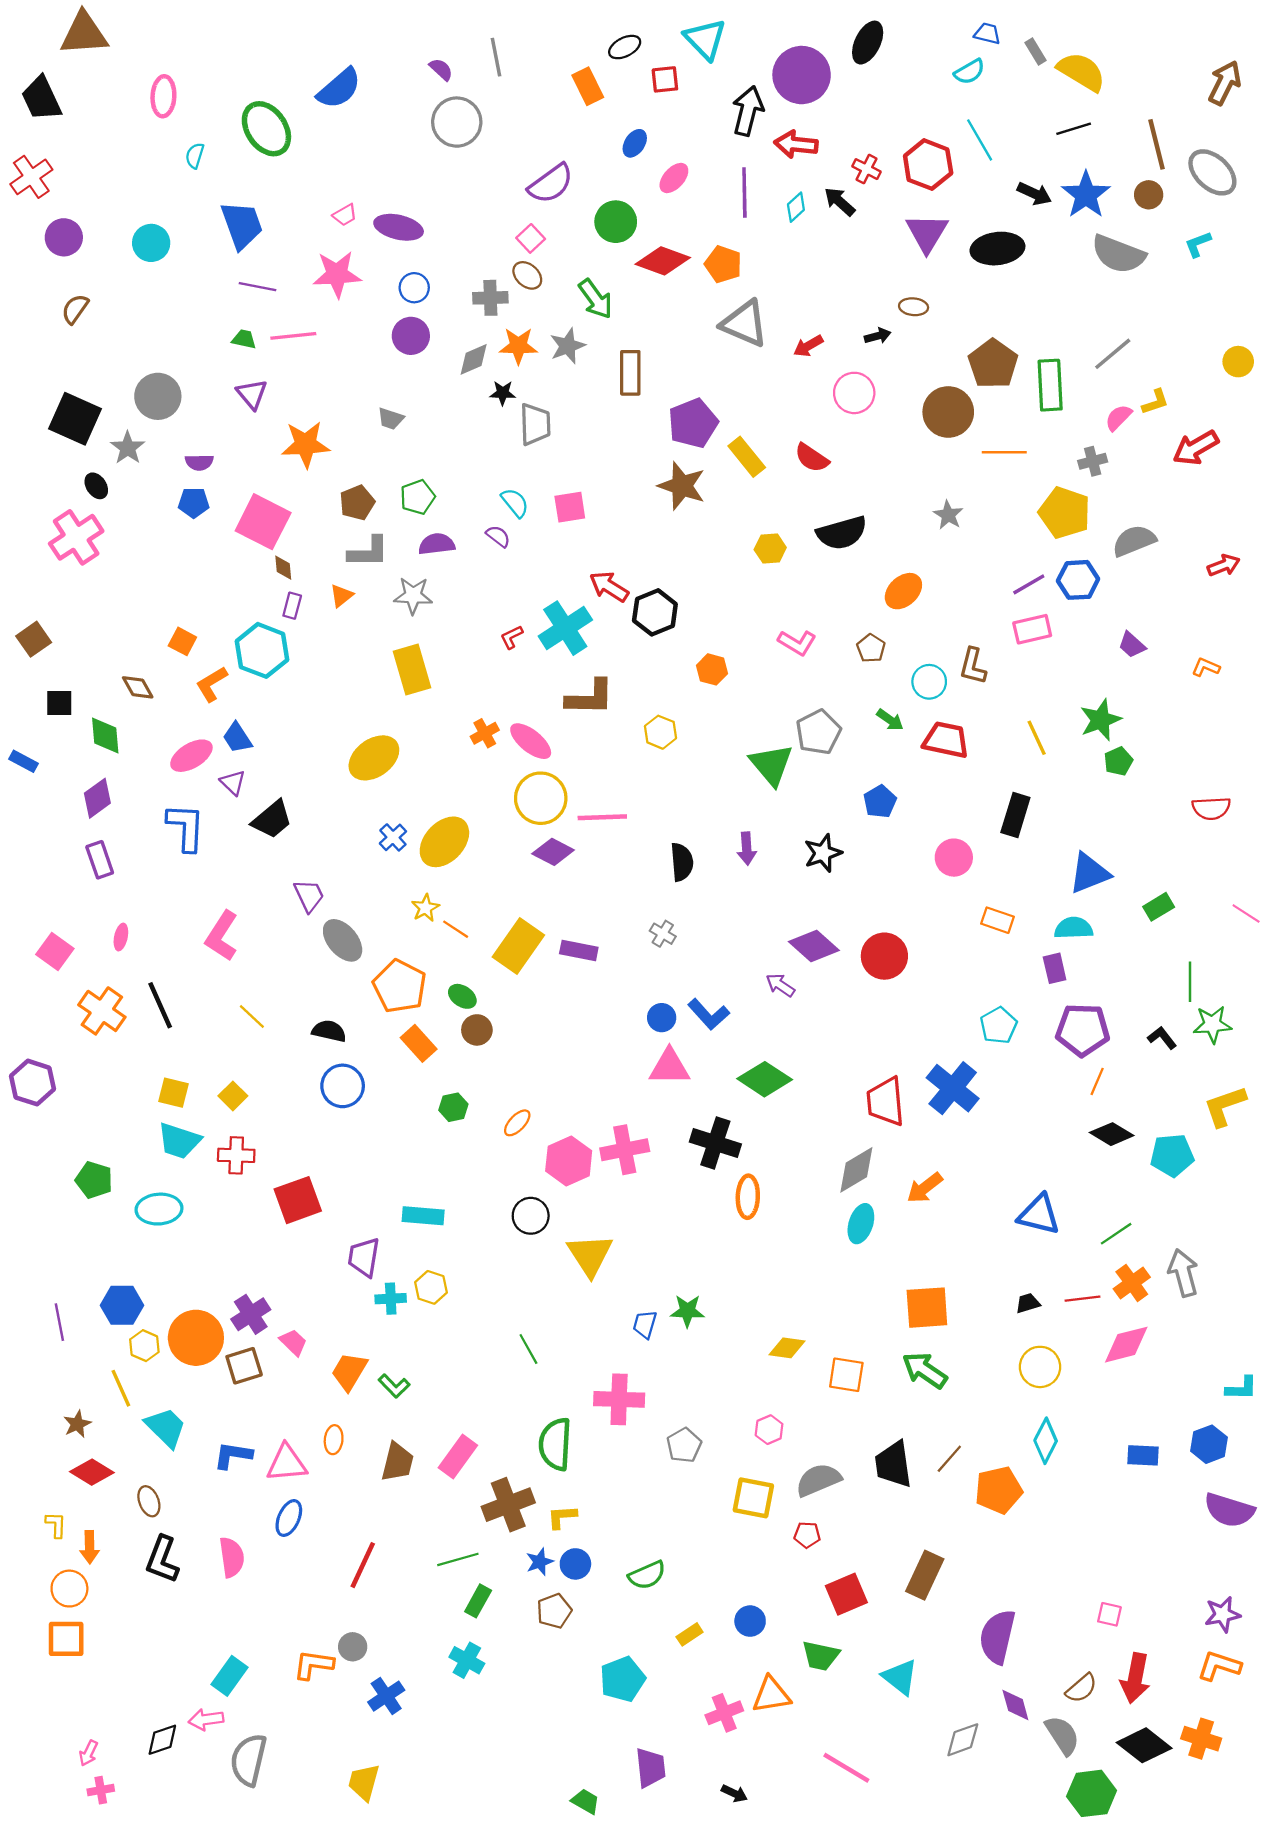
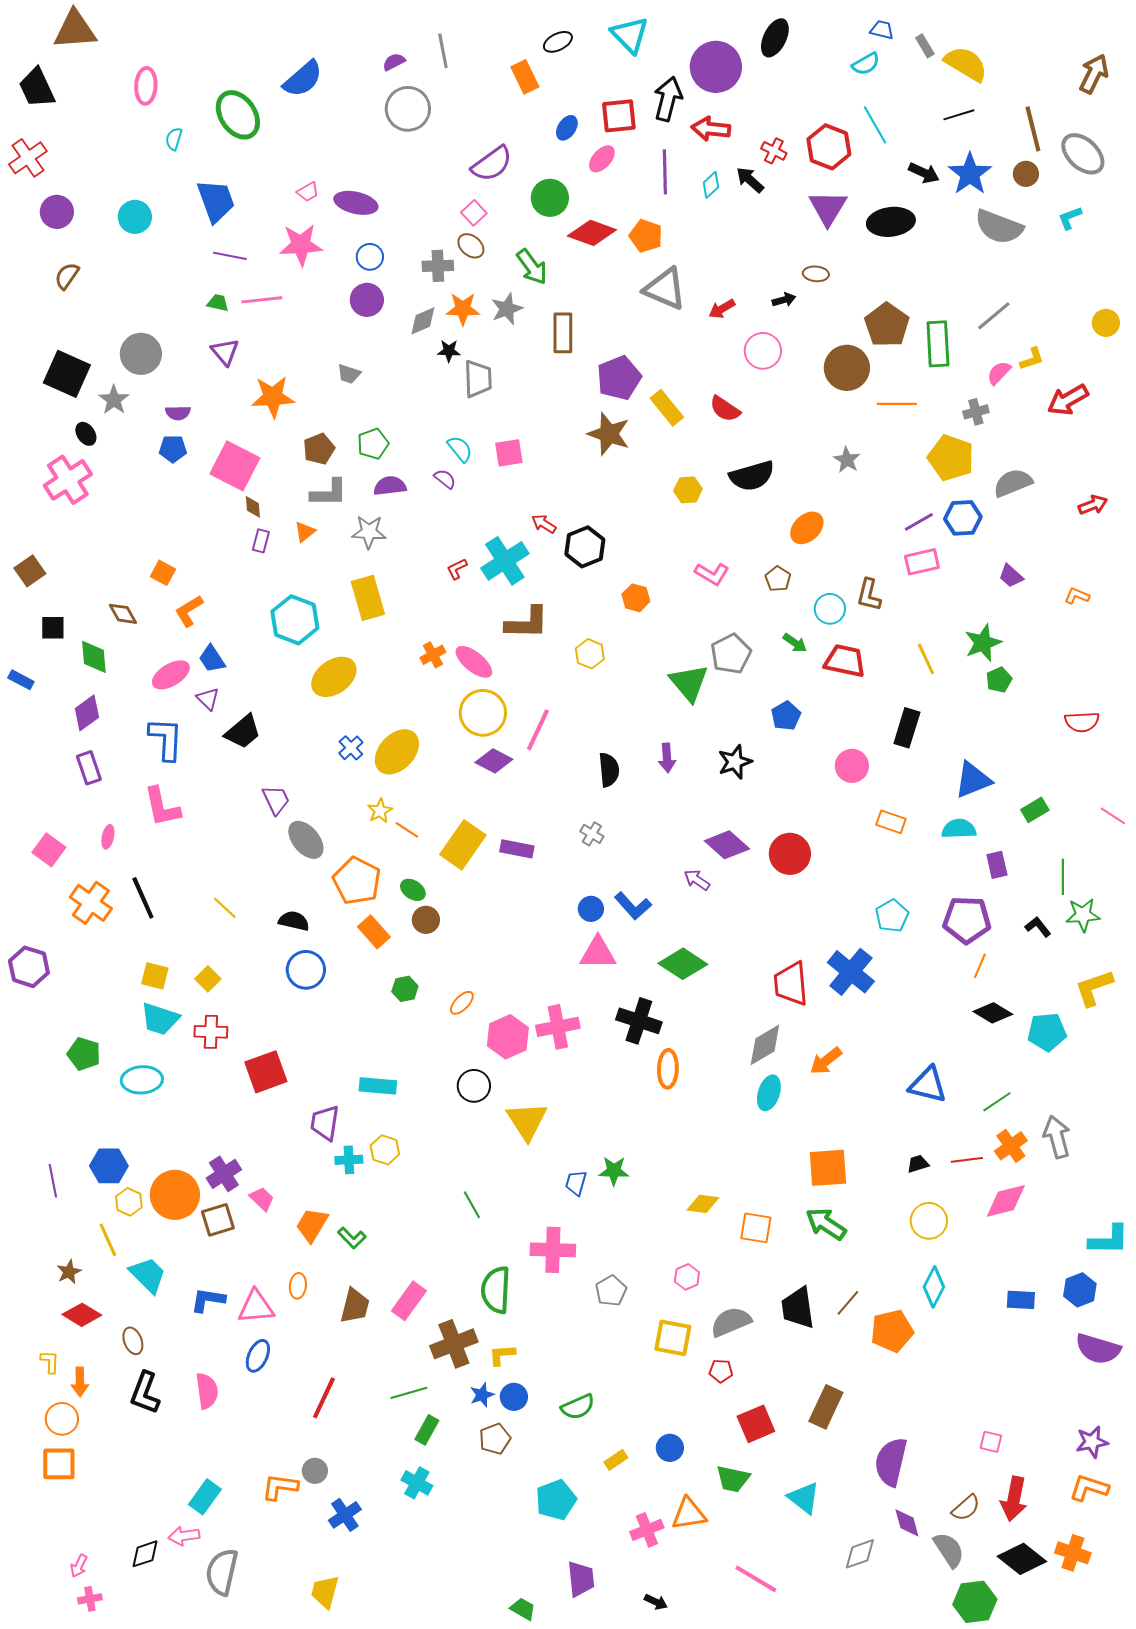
purple semicircle: (441, 69) -> (394, 62), turned -70
red square: (665, 79) -> (619, 116), moved, size x1.4
red arrow: (609, 587) -> (544, 524), size x0.7
cyan hexagon: (262, 650) -> (295, 620), moved
pink line: (602, 817) -> (538, 730), turned -63
pink L-shape: (222, 936) -> (162, 807), moved, turned -45
purple rectangle: (1055, 968) -> (997, 865), moved
cyan L-shape: (1242, 1388) -> (1109, 1240), size x1.4

